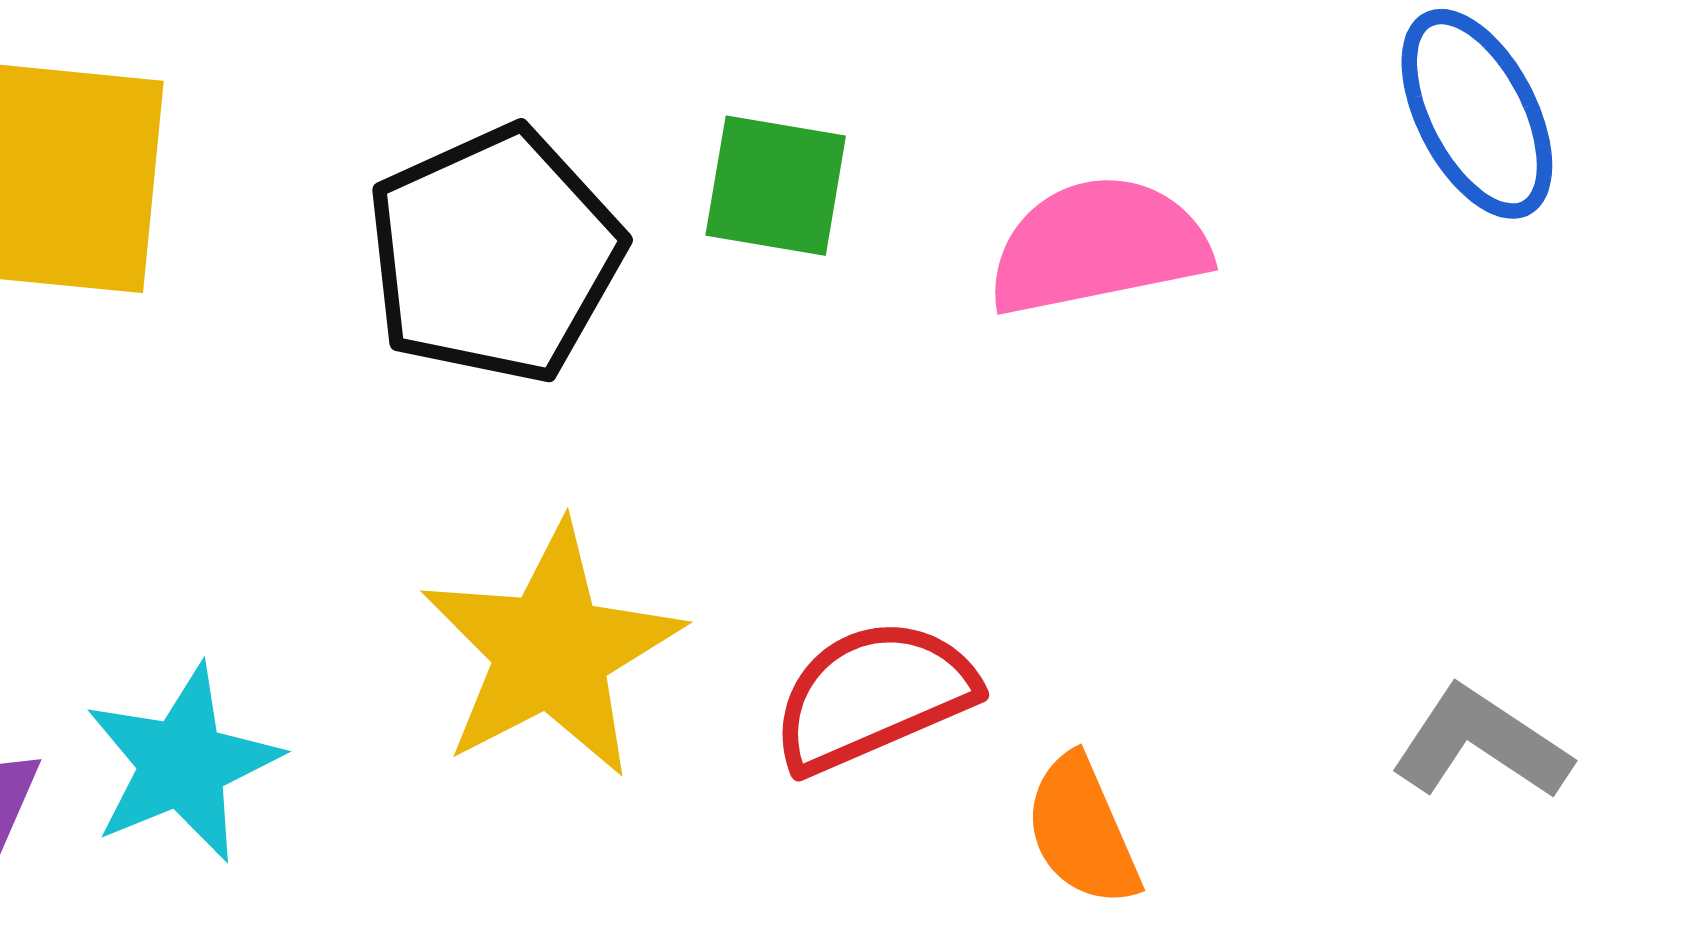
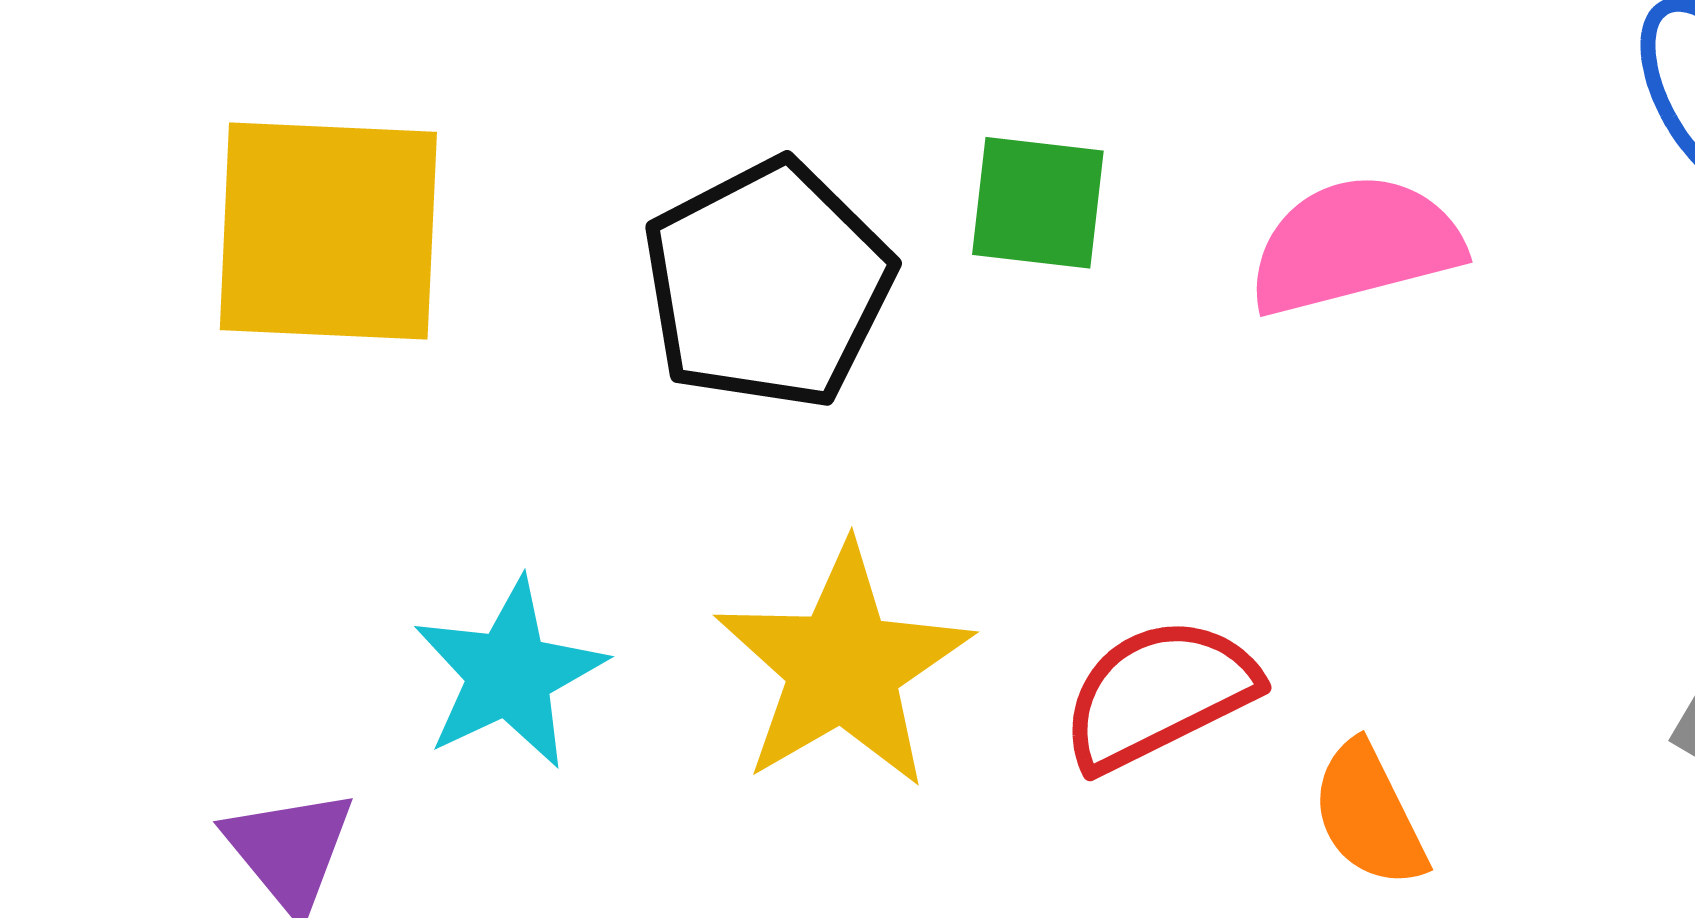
cyan star: (183, 763) -> (509, 674), moved

